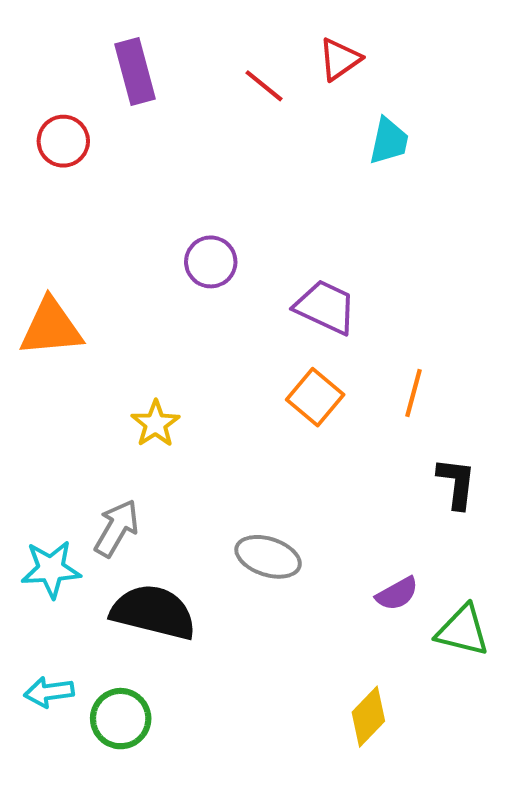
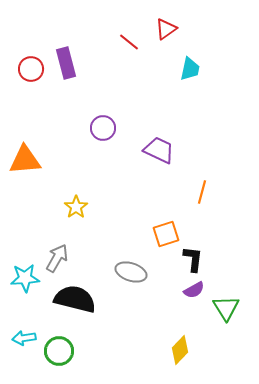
purple rectangle: (135, 71) -> (66, 63), moved
orange square: (315, 397) -> (166, 234), moved, turned 32
black L-shape: (456, 483) -> (193, 259), moved
green triangle: (463, 631) -> (226, 308), turned 44

